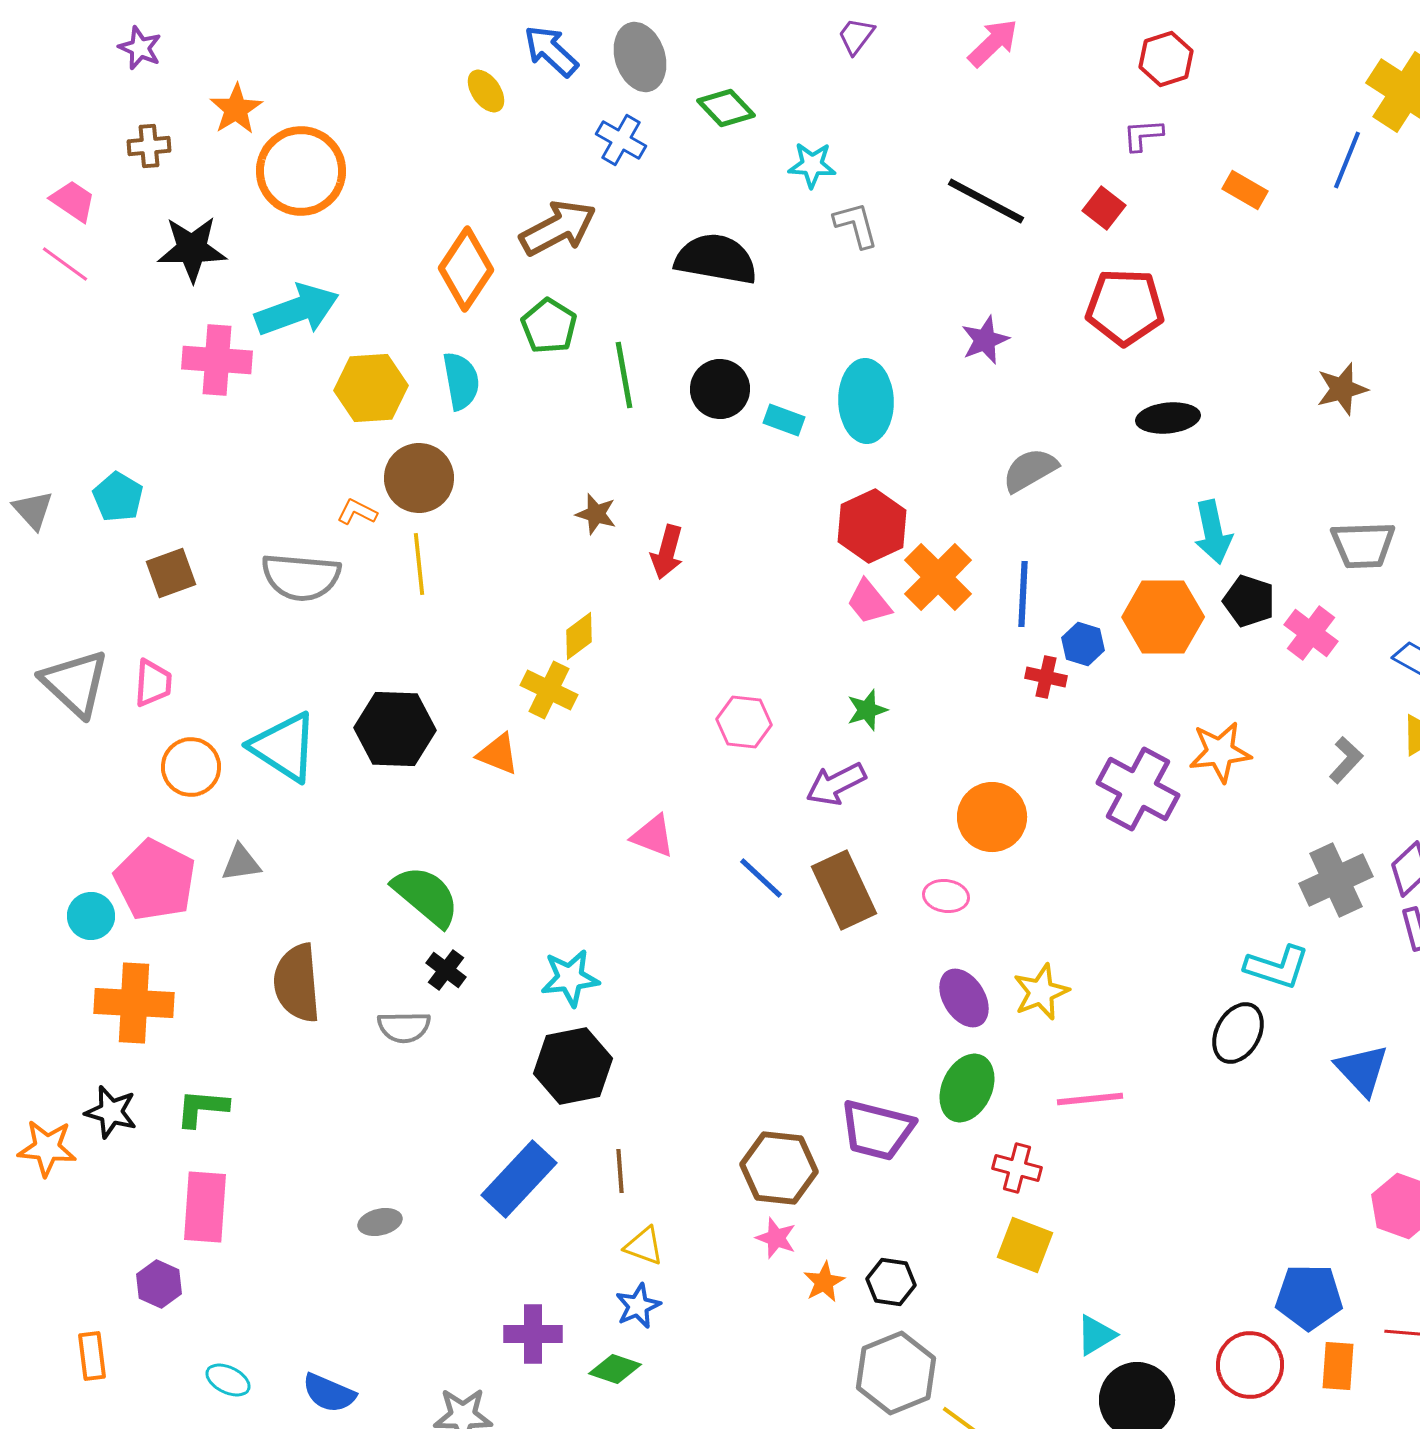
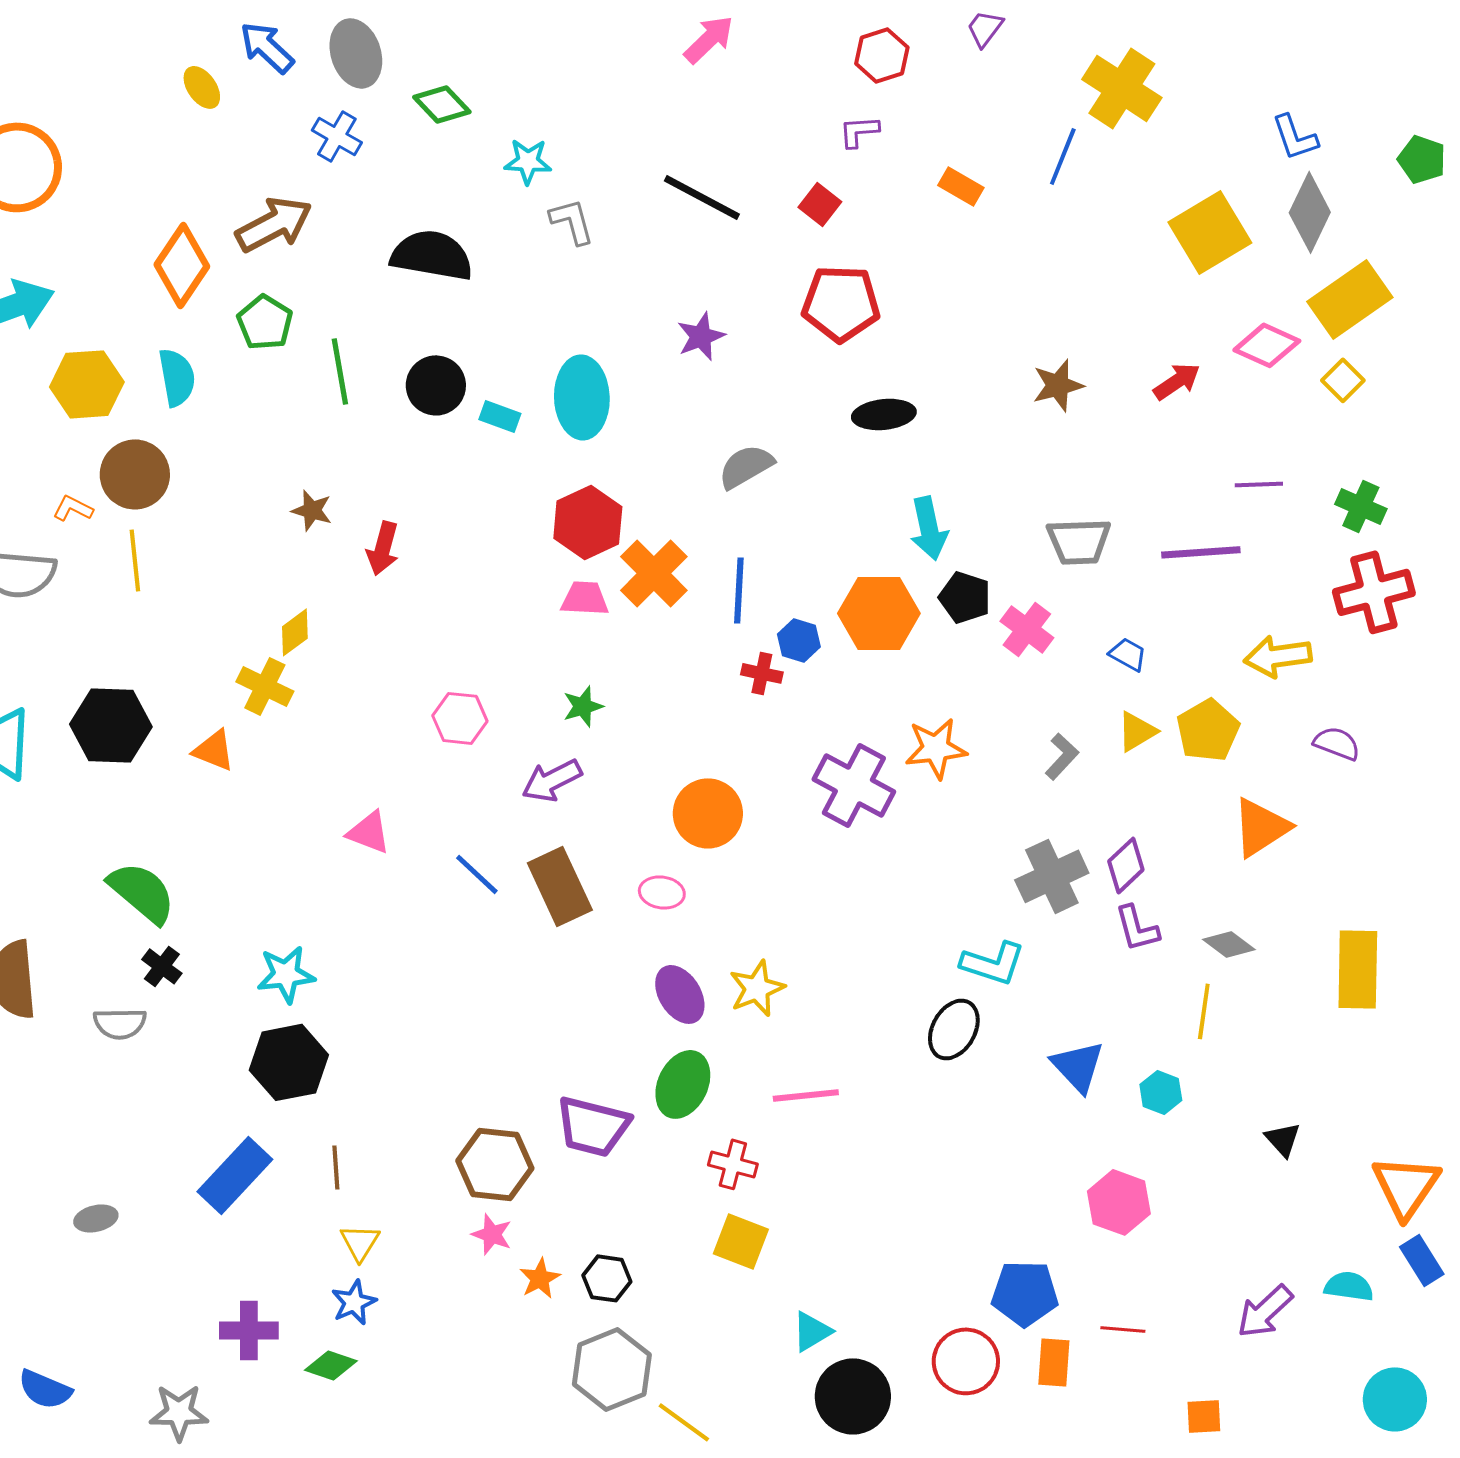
purple trapezoid: (856, 36) -> (985, 28), moved
pink trapezoid: (869, 602) -> (585, 598), turned 132
yellow triangle: (644, 1246) -> (360, 1242), turned 42

